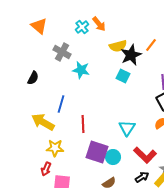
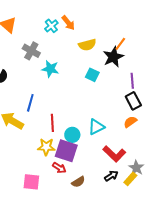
black star: (131, 55) -> (113, 57), moved
cyan triangle: (127, 128) -> (96, 127), turned 30
yellow star: (55, 148) -> (46, 147), moved
cyan circle: (113, 157) -> (72, 135), moved
red arrow: (46, 169) -> (59, 168), moved, turned -80

